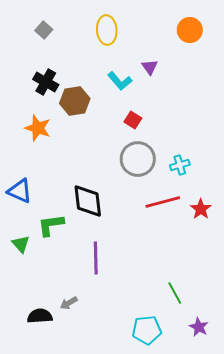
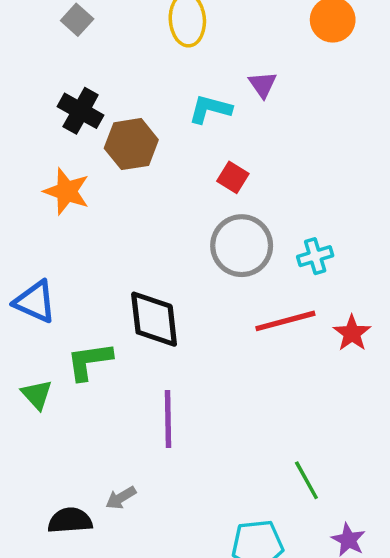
cyan L-shape: (120, 81) -> (210, 109), turned 145

